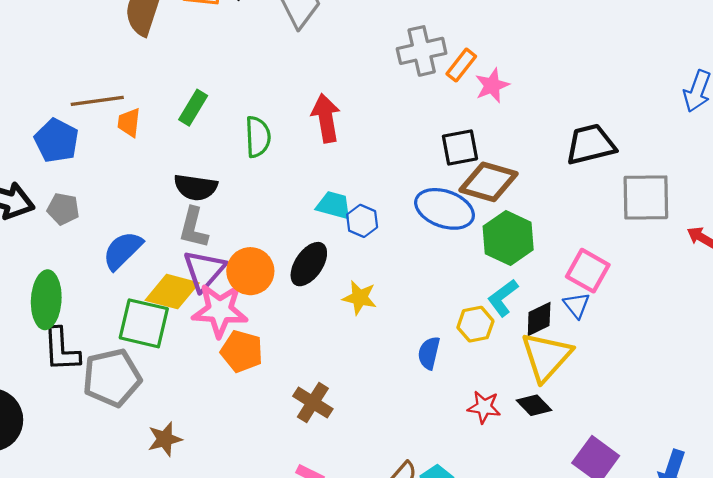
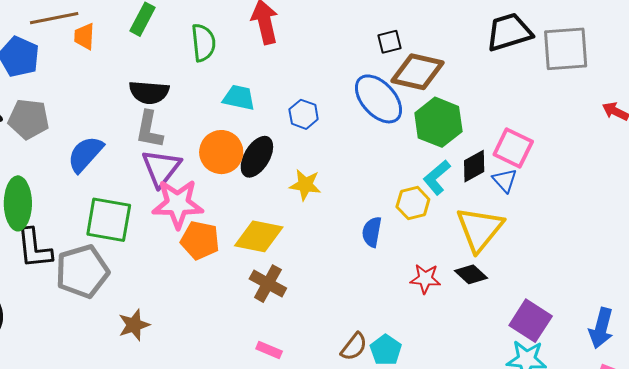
black square: (460, 147) -> (389, 42), size x0.7
gray square: (646, 197) -> (566, 49), moved
cyan trapezoid: (334, 205) -> (239, 98), moved
gray pentagon: (63, 209) -> (29, 119), size x1.4
blue ellipse: (445, 209) -> (379, 99), turned 32
orange circle: (250, 271) -> (221, 152), moved
yellow diamond: (172, 292) -> (259, 236), moved
black diamond: (539, 319) -> (474, 166), moved

